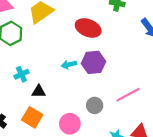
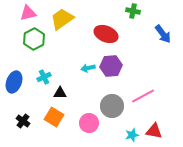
gray circle: (95, 105) -> (112, 106), size x1.5

